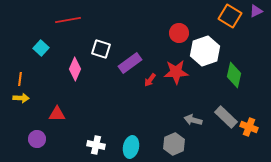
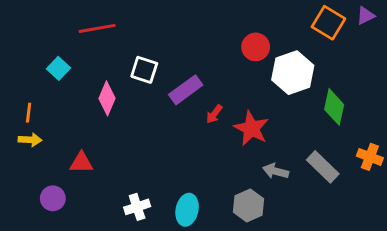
red star: (176, 72) -> (251, 128), moved, turned 30
orange cross: (249, 127) -> (370, 157), moved
white cross: (96, 145) -> (137, 207), turned -30

